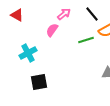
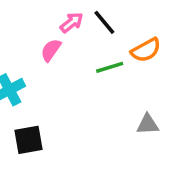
black line: (92, 14) -> (104, 22), moved

